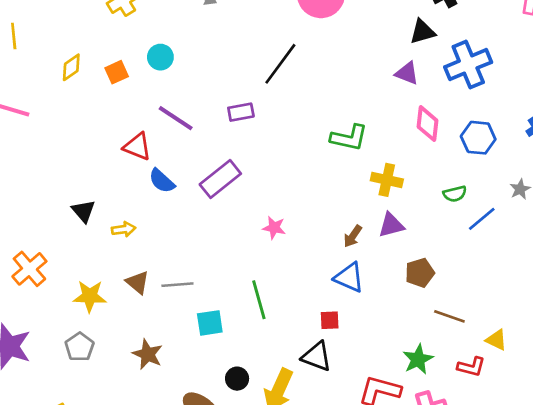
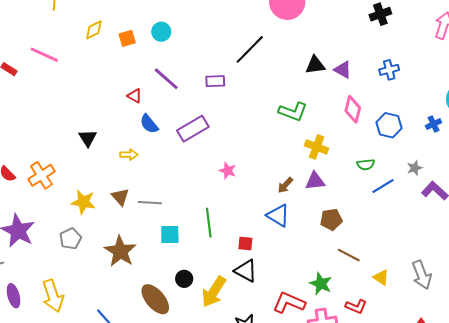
black triangle: (423, 32) -> (315, 65), moved
blue cross: (468, 65) -> (389, 70), size x0.6
red triangle: (137, 147) -> (135, 96), size x0.7
yellow arrow: (124, 229) -> (129, 155), moved
red square: (330, 320) -> (245, 243), moved
brown star: (148, 354) -> (120, 251), size x1.4
green star: (418, 359) -> (321, 284), turned -30
red L-shape: (471, 367) -> (356, 306), moved

